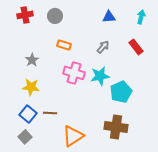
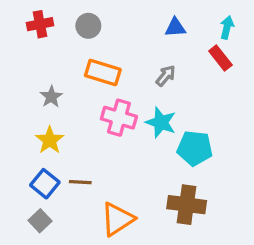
orange rectangle: (64, 45) -> (103, 73), size x1.5
red rectangle: (136, 47) -> (220, 58), moved
cyan star: (100, 76) -> (161, 122), turned 30
yellow star: (31, 87) -> (50, 140), turned 30
cyan pentagon: (121, 92) -> (195, 148), turned 30

